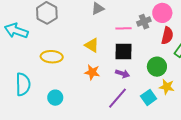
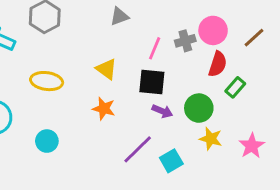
pink line: (123, 28) -> (155, 48), turned -70
purple arrow: (122, 74) -> (162, 111), moved
cyan square: (149, 97) -> (171, 161), moved

